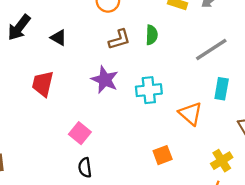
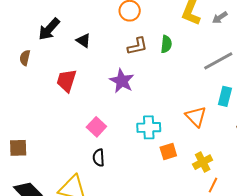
cyan cross: (149, 90) -> (149, 127), moved
yellow cross: (222, 161) -> (203, 162), moved

